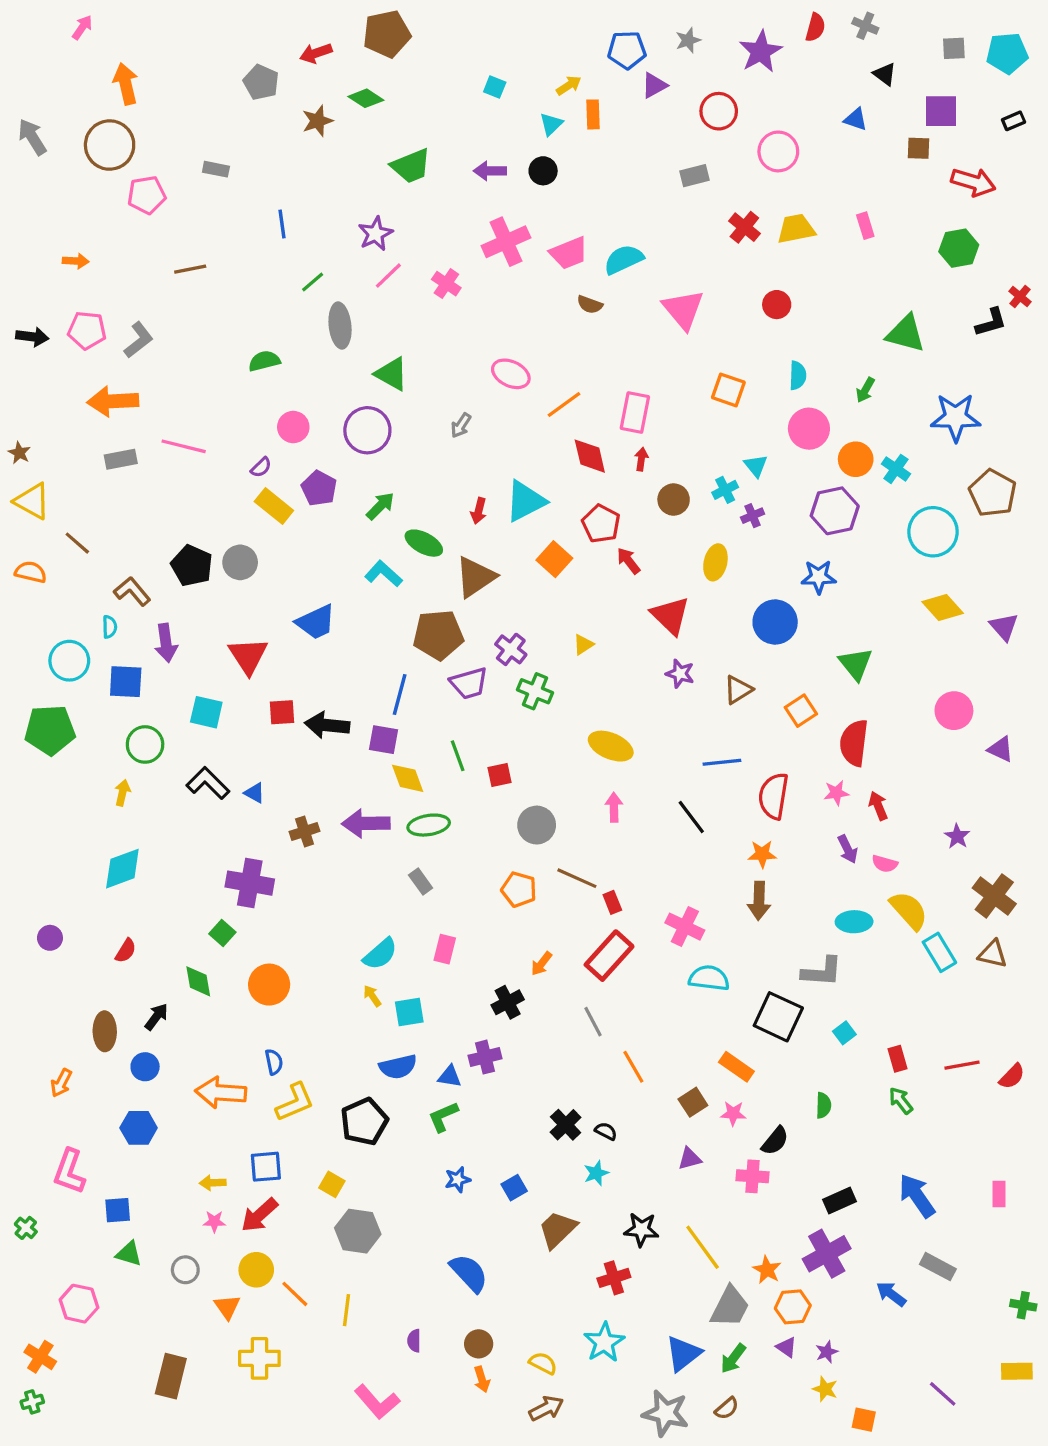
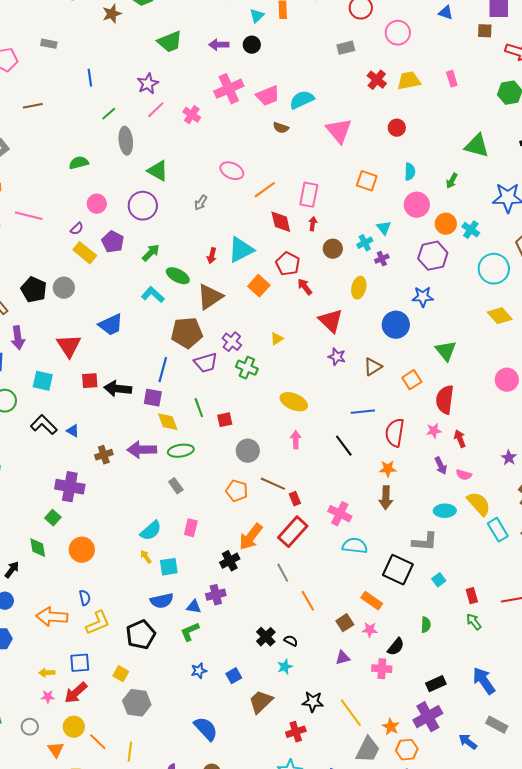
orange arrow: (541, 964) -> (251, 537), size x1.8

